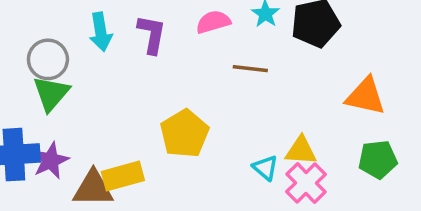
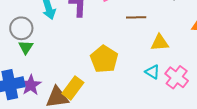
green triangle: (51, 93) -> (26, 47), size x0.7
yellow triangle: (301, 151) -> (160, 43), moved
yellow rectangle: (123, 176) -> (73, 88), turned -30

